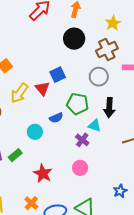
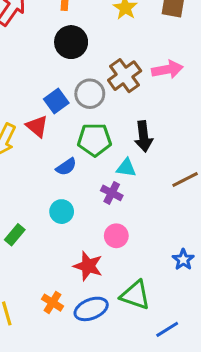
brown cross: (107, 50) -> (125, 76), moved
gray circle: (99, 77) -> (90, 94), moved
cyan circle: (35, 132) -> (62, 212), moved
red star: (43, 173) -> (88, 266), moved

